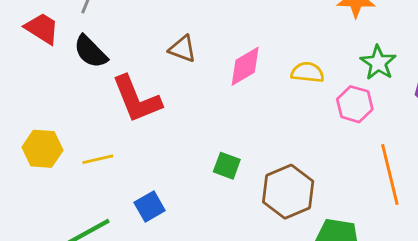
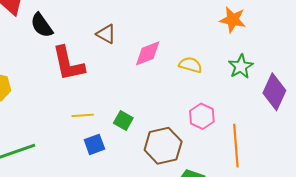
pink hexagon: (355, 104) -> (202, 116), moved
yellow line: (98, 159) -> (83, 115), moved
blue square: (150, 207) -> (94, 144), moved

